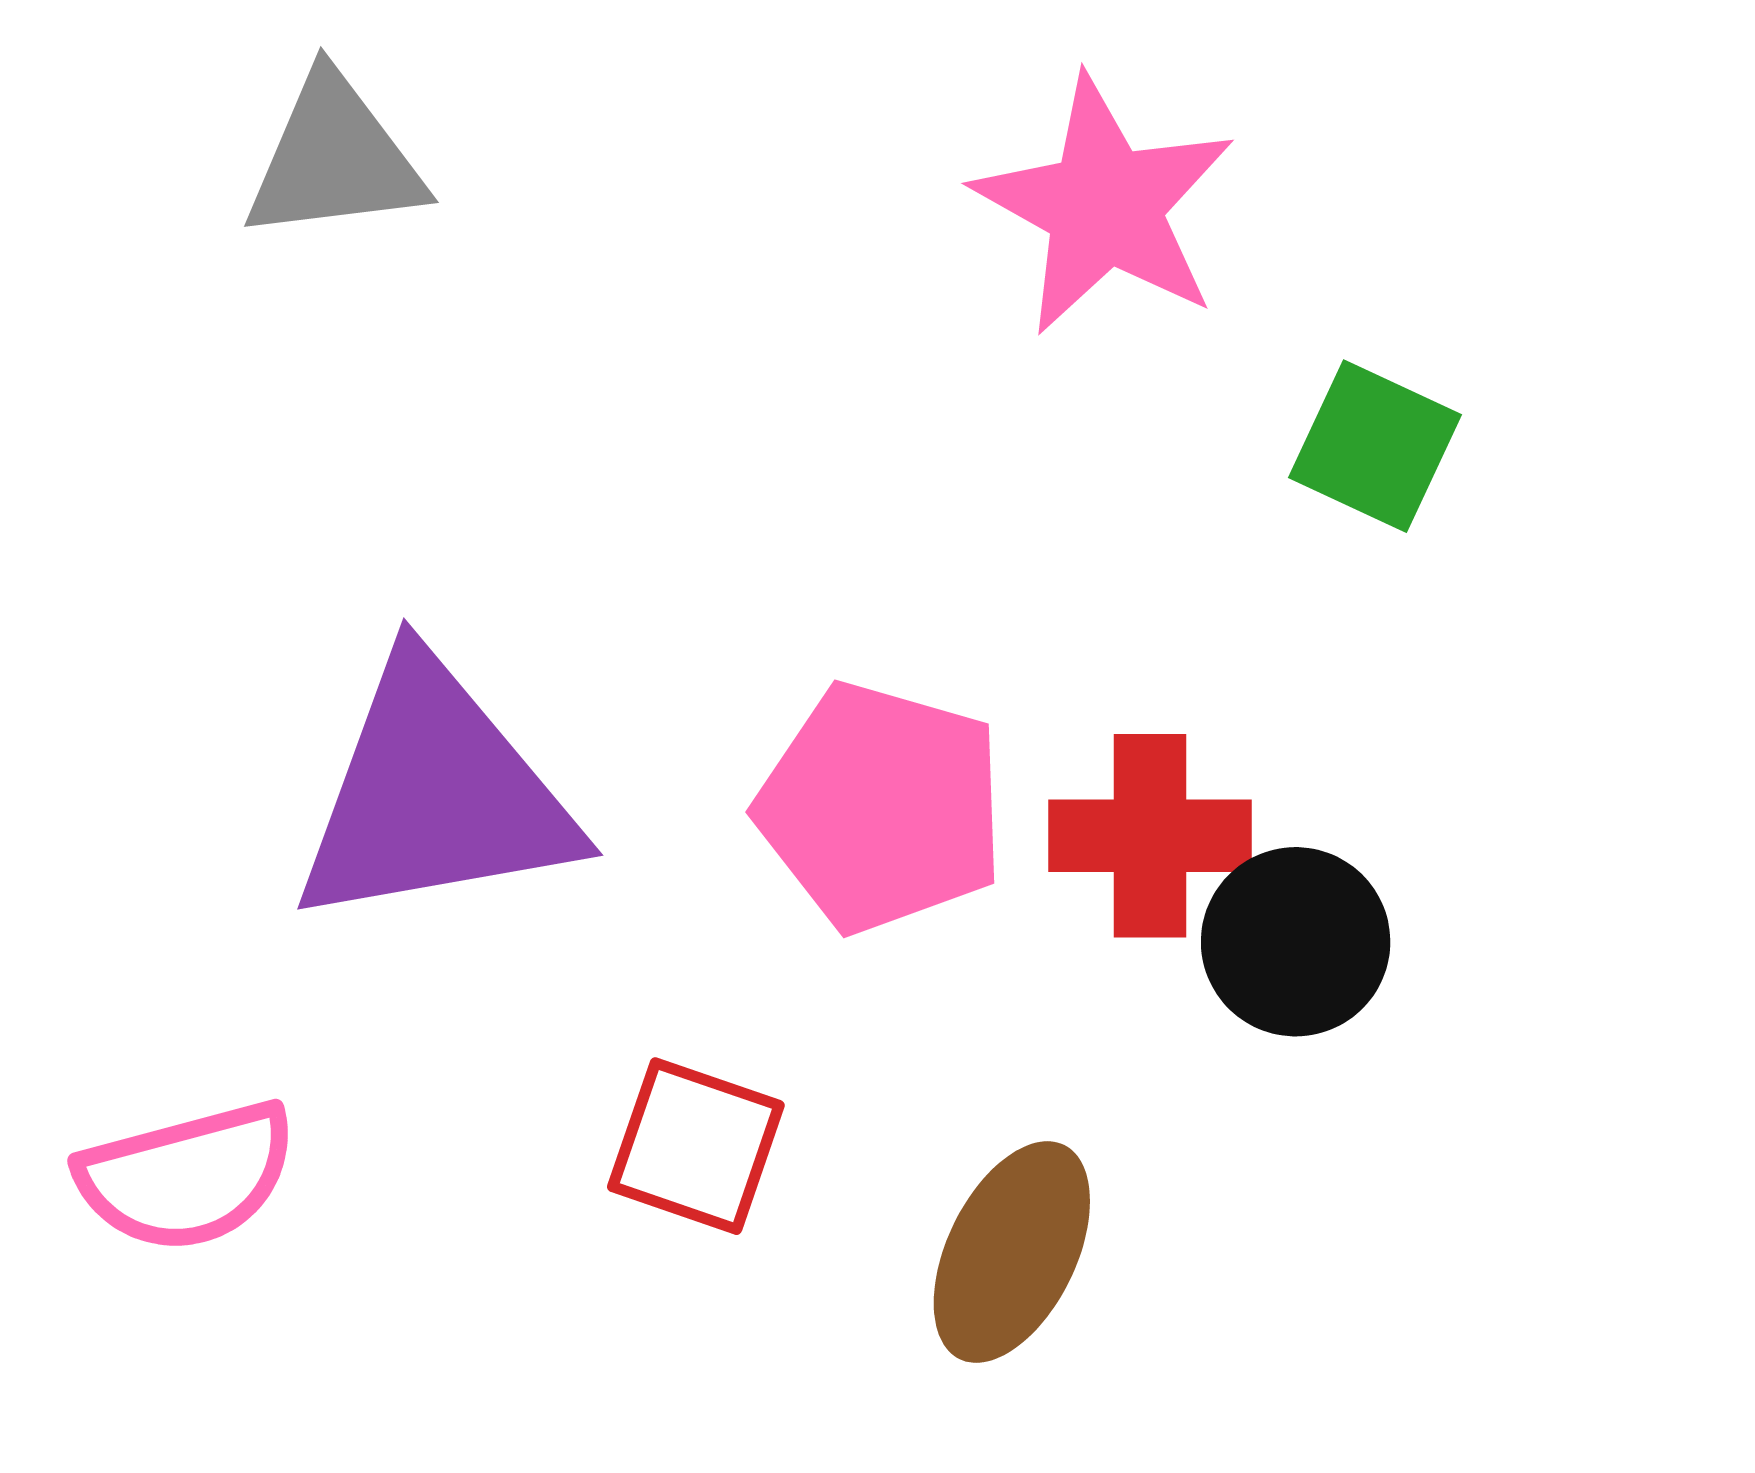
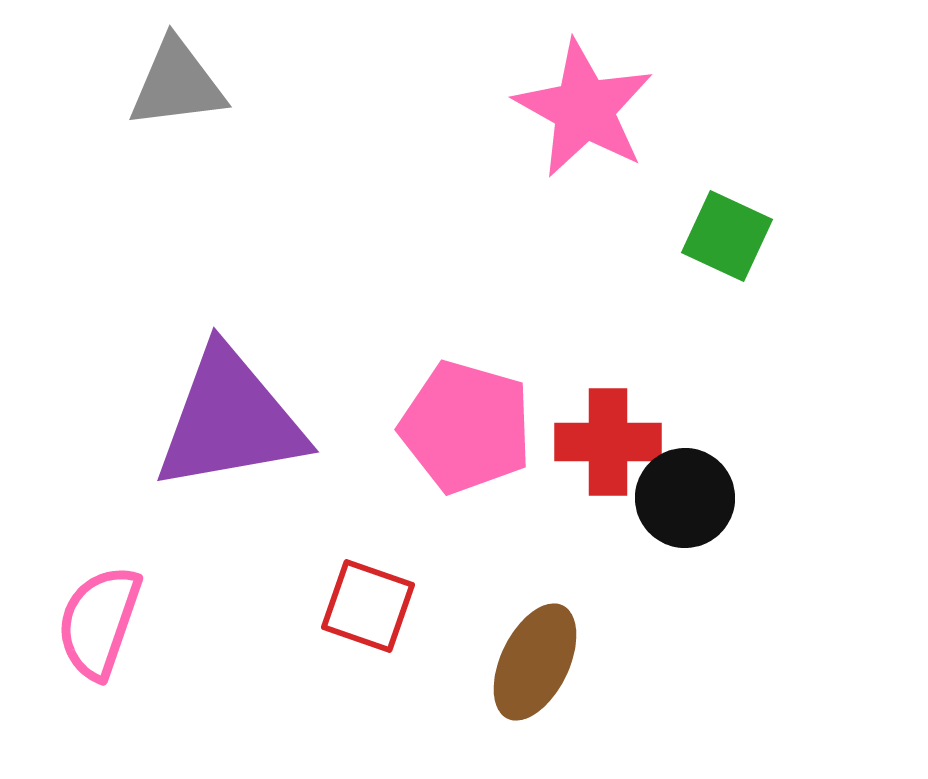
pink semicircle: (187, 1176) -> (99, 622), turned 124

